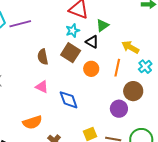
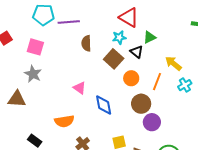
brown semicircle: (43, 57) -> (86, 43), moved
brown circle: (133, 91) -> (141, 104), moved

